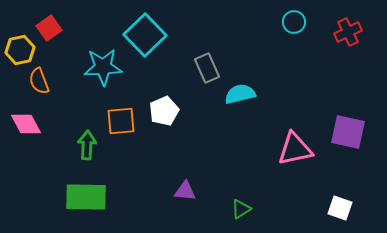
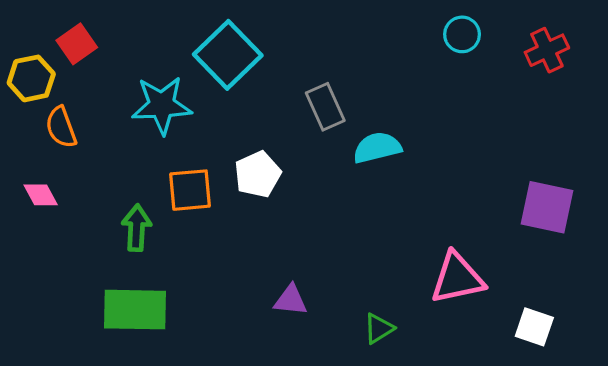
pink diamond: (26, 124) -> (41, 195), size x0.7
pink triangle: (295, 149) -> (457, 278), moved

